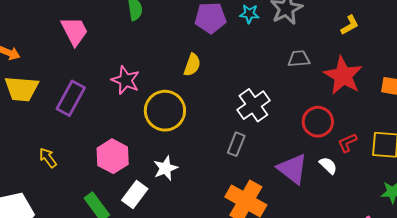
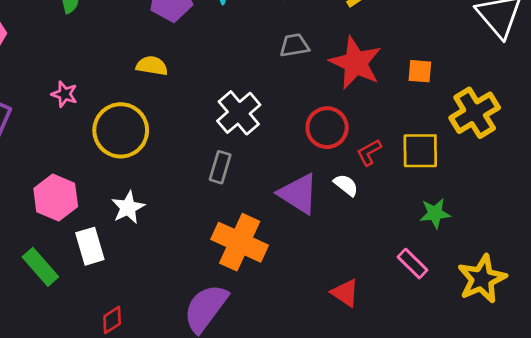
yellow semicircle: (192, 65) -> (152, 66), turned -95
pink star: (126, 80) -> (64, 94), size x0.7
white rectangle: (135, 194) -> (90, 246), turned -48

